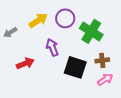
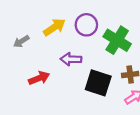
purple arrow: (52, 47) -> (71, 59), turned -66

